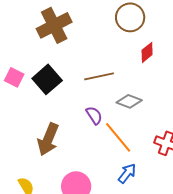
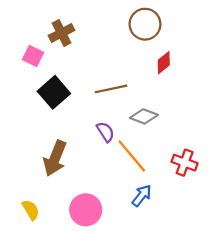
brown cross: (54, 25) -> (62, 33), size x0.7
pink square: (14, 77) -> (33, 56), moved

